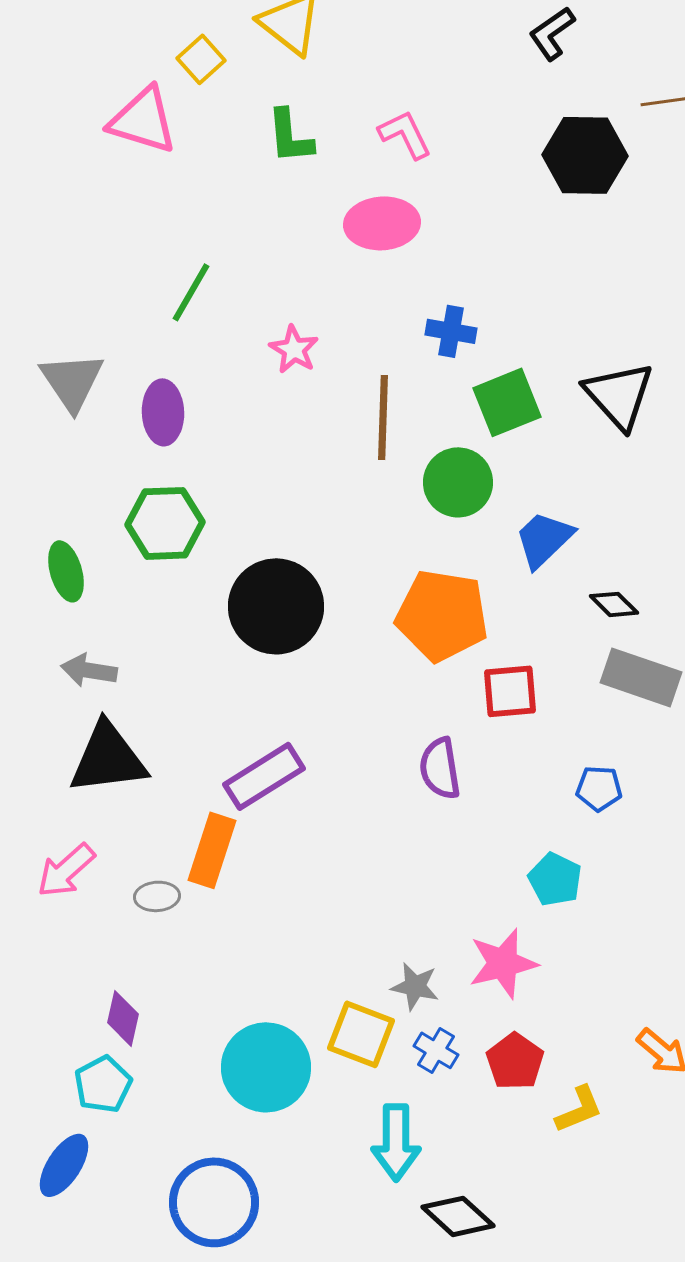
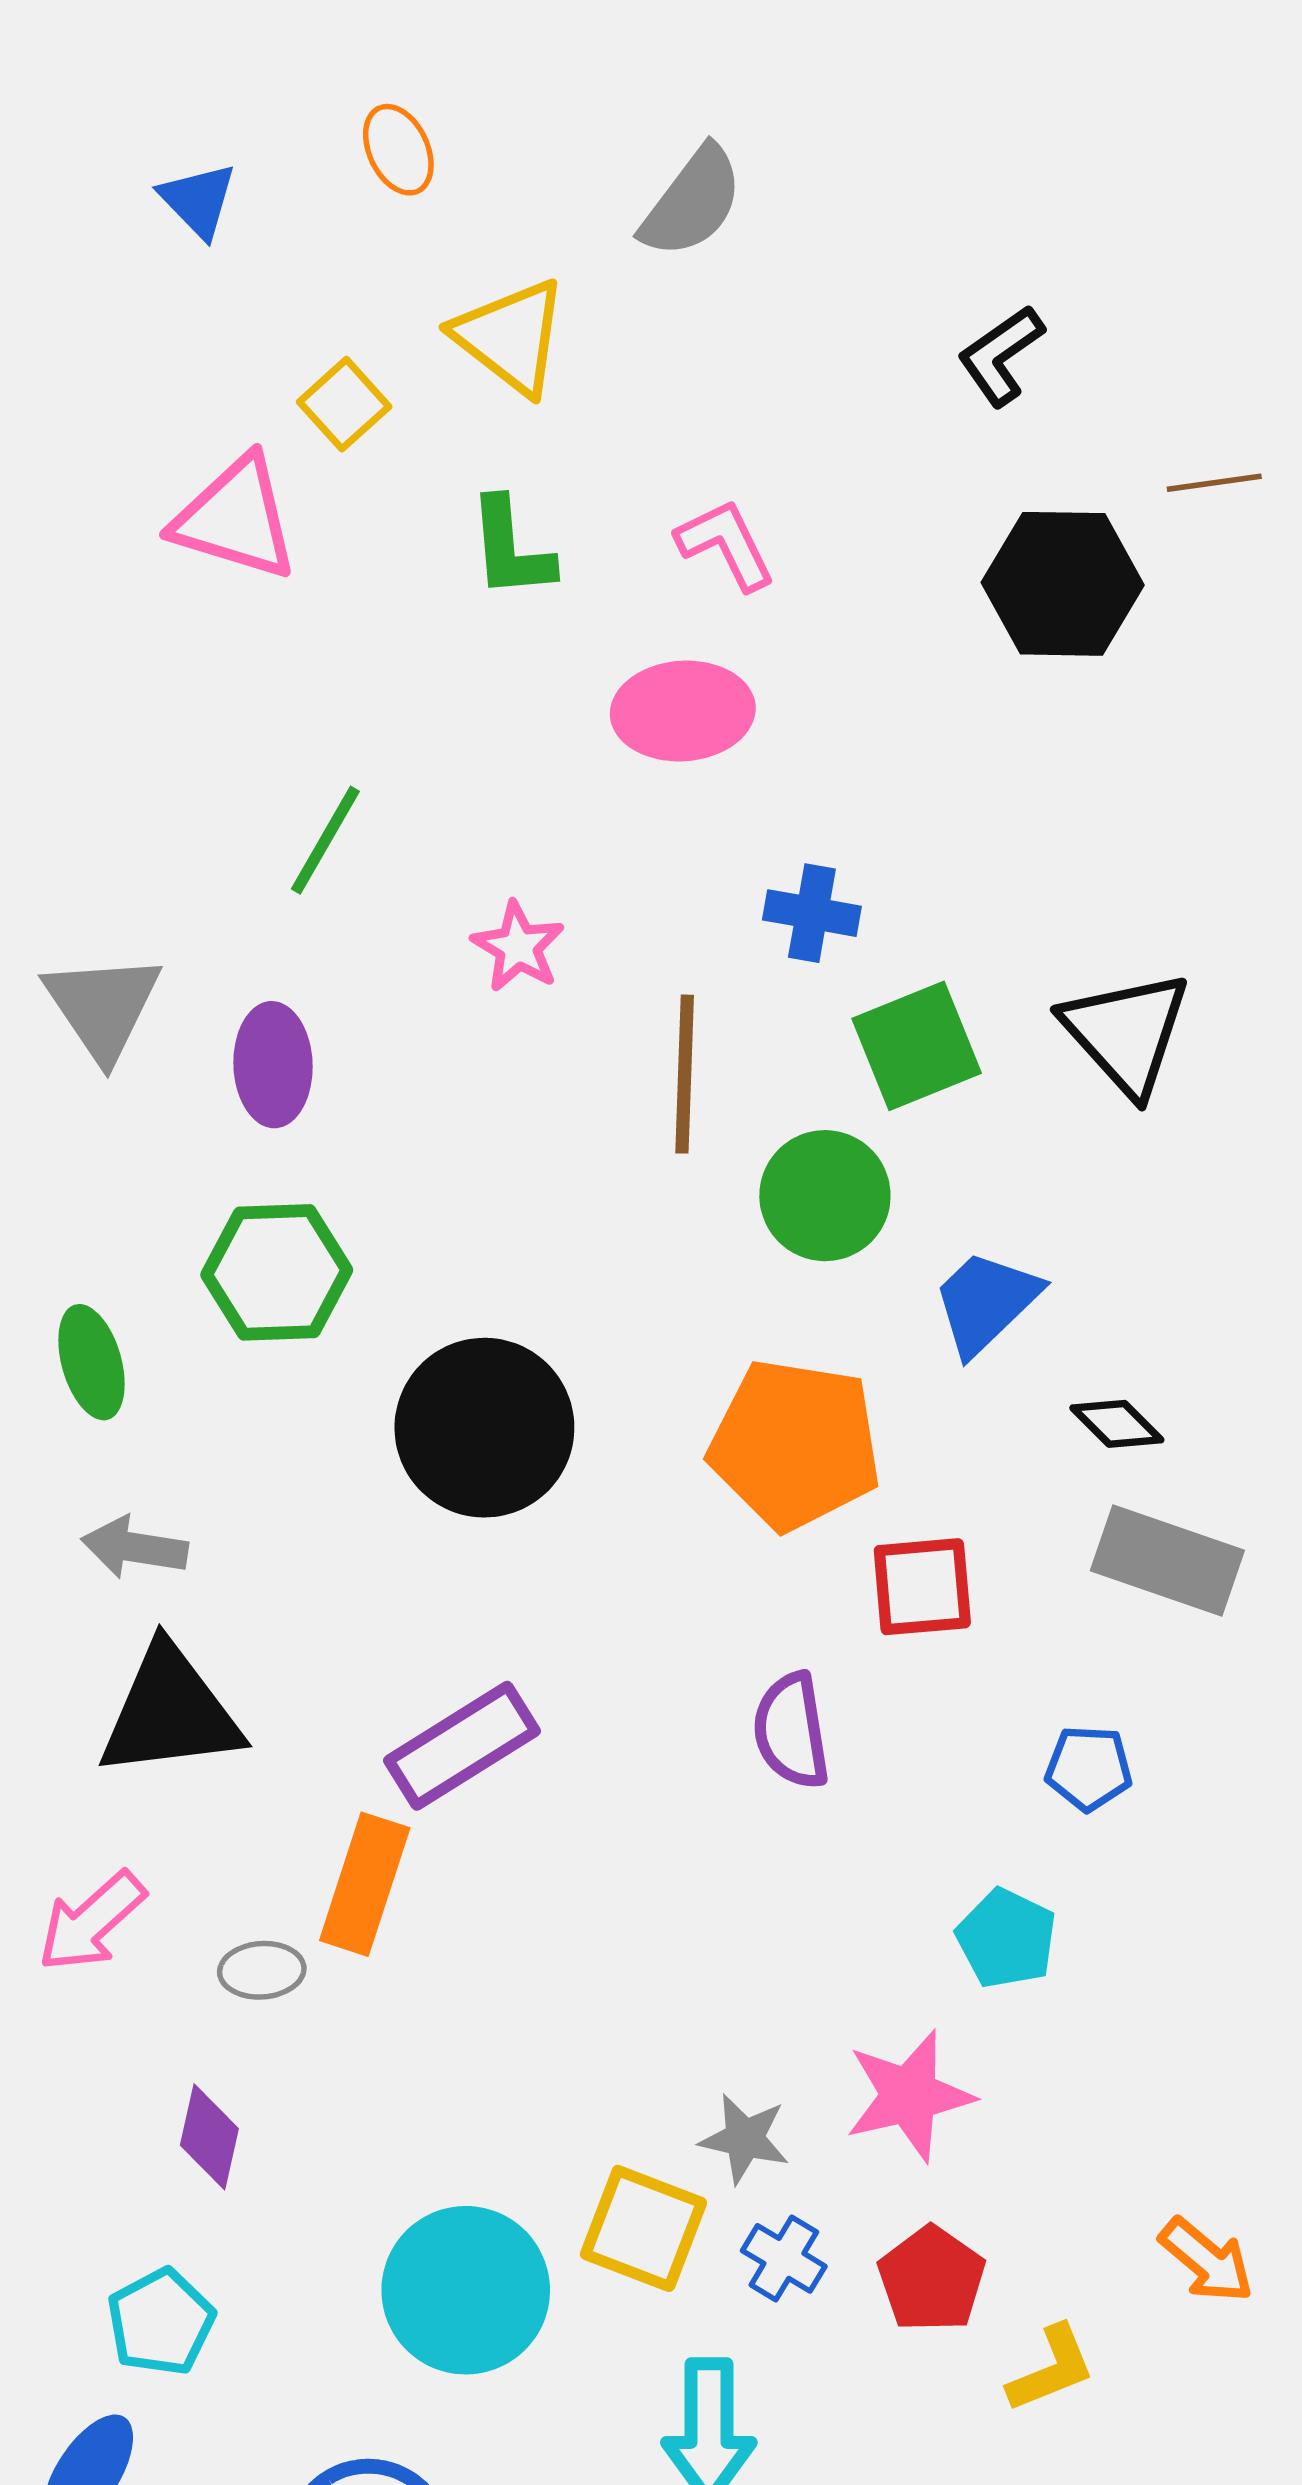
purple diamond: (123, 1018) -> (209, 2137), moved

